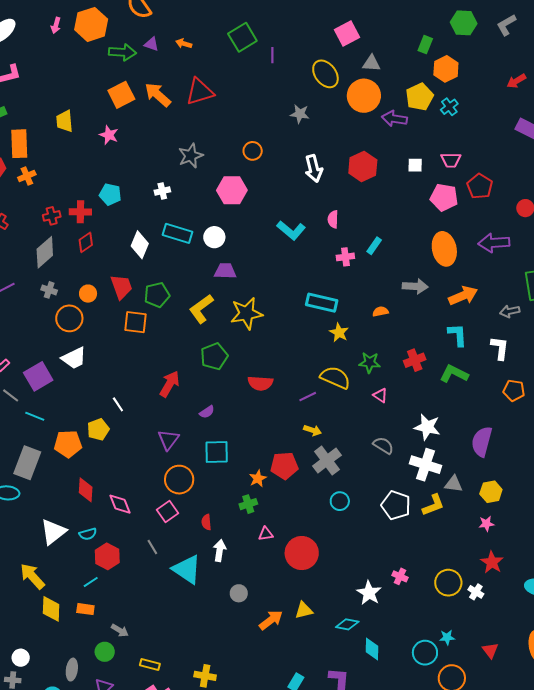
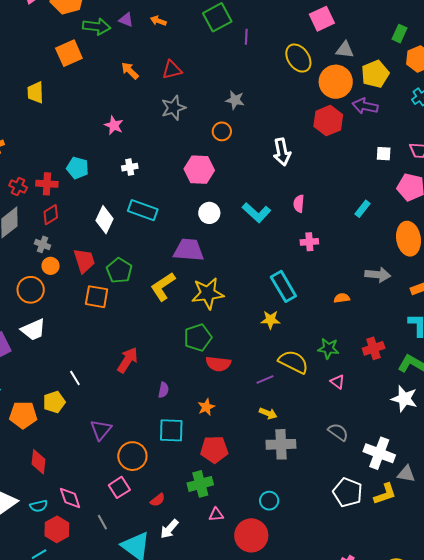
red triangle: (200, 92) -> (172, 70), size x0.7
orange square: (121, 95) -> (69, 53), moved
orange arrow: (158, 95) -> (130, 71), size x0.7
yellow pentagon: (420, 97) -> (375, 74), moved
gray star: (300, 114) -> (235, 100), moved
pink star: (109, 135) -> (114, 125), moved
gray star: (191, 156) -> (173, 108), moved
red hexagon: (363, 167) -> (328, 121), moved
red cross: (52, 216) -> (18, 186), turned 36
white circle: (214, 237) -> (209, 213), moved
cyan rectangle: (374, 246) -> (363, 209), moved
purple trapezoid: (225, 271) -> (189, 250), size x1.4
gray cross: (49, 290) -> (43, 244), moved
green pentagon: (157, 295) -> (119, 270), turned -30
cyan rectangle: (322, 303) -> (283, 286), turned 44
yellow star: (339, 333) -> (270, 320), moved, turned -30
green pentagon: (214, 356) -> (198, 338), moved
purple semicircle: (207, 412) -> (163, 390), turned -49
white star: (427, 427) -> (404, 399), moved
purple triangle: (168, 440) -> (101, 430), moved
gray cross: (327, 461) -> (281, 444), turned 32
red pentagon: (284, 466) -> (214, 449), moved
orange star: (258, 478) -> (206, 407), moved
cyan circle: (340, 501) -> (269, 501), moved
pink diamond: (120, 504) -> (70, 498), moved
green cross: (248, 504) -> (200, 484), size x1.4
red semicircle: (206, 522) -> (158, 500), turned -126
white arrow: (220, 551) -> (169, 529), turned -150

